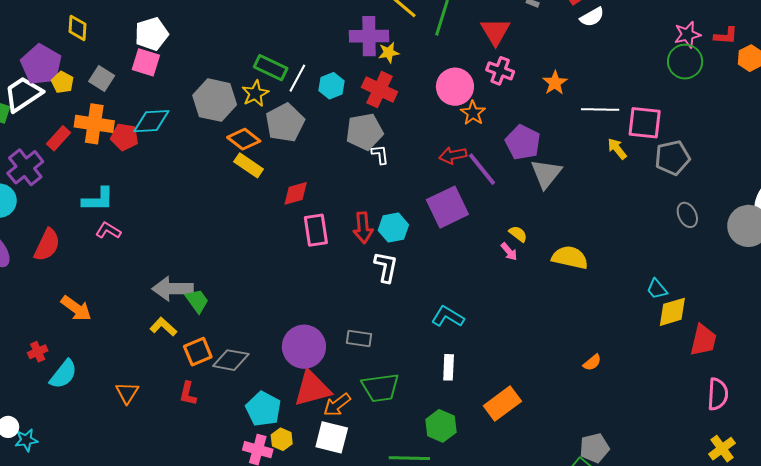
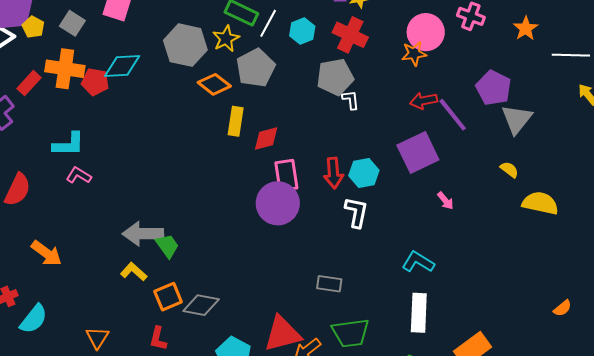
orange star: (473, 113) -> (414, 54), moved, turned 30
yellow rectangle: (249, 165) -> (236, 121), moved, turned 64
yellow semicircle: (518, 234) -> (509, 170), moved
pink arrow: (509, 252) -> (445, 201), moved
purple circle: (304, 347) -> (278, 203), moved
white rectangle: (449, 367) -> (419, 313), size x1.5

